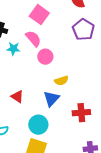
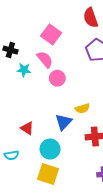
yellow semicircle: (61, 81) -> (82, 108), moved
red triangle: (17, 97) -> (27, 128), moved

